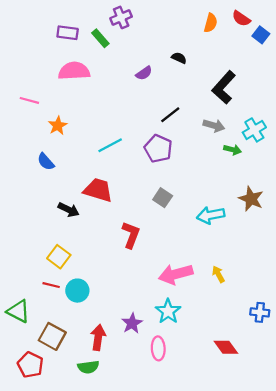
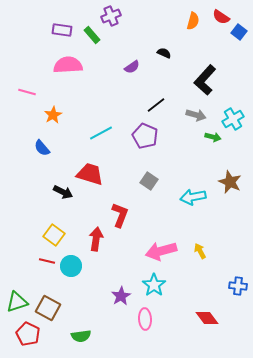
green triangle: (18, 311) -> (17, 302), moved, turned -45
red arrow: (98, 337) -> (96, 239), moved

